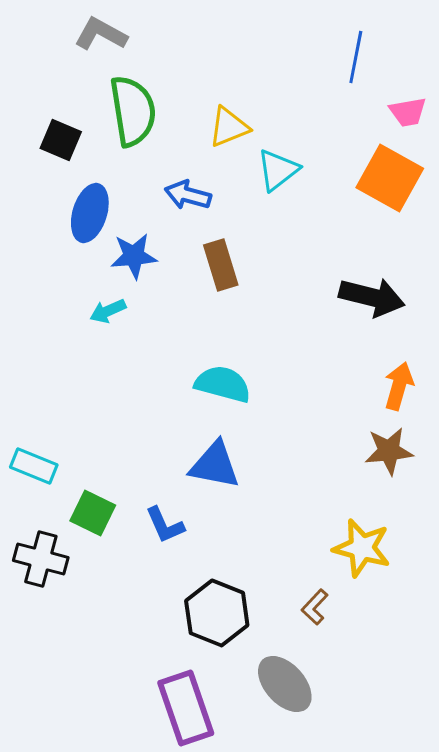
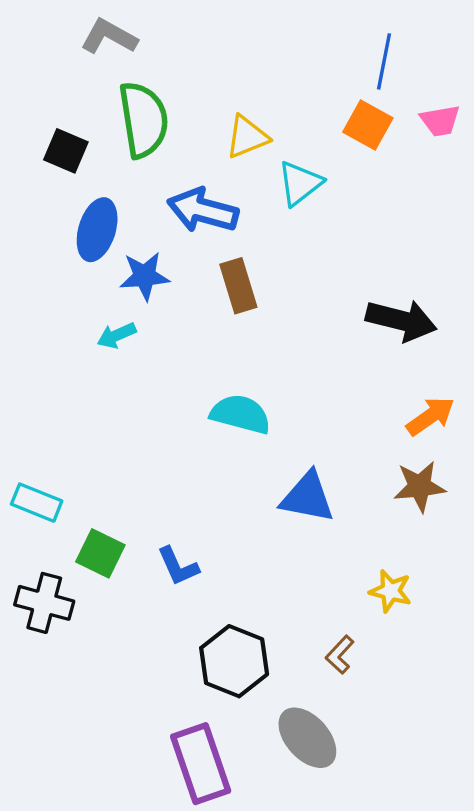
orange square: (390, 178) -> (368, 125), moved, size x0.7
blue arrow: (188, 195) -> (203, 210), size x1.4
orange arrow: (399, 386) -> (430, 416), turned 39
blue triangle: (215, 465) -> (307, 497), moved
yellow star: (362, 548) -> (390, 591), size x0.7

